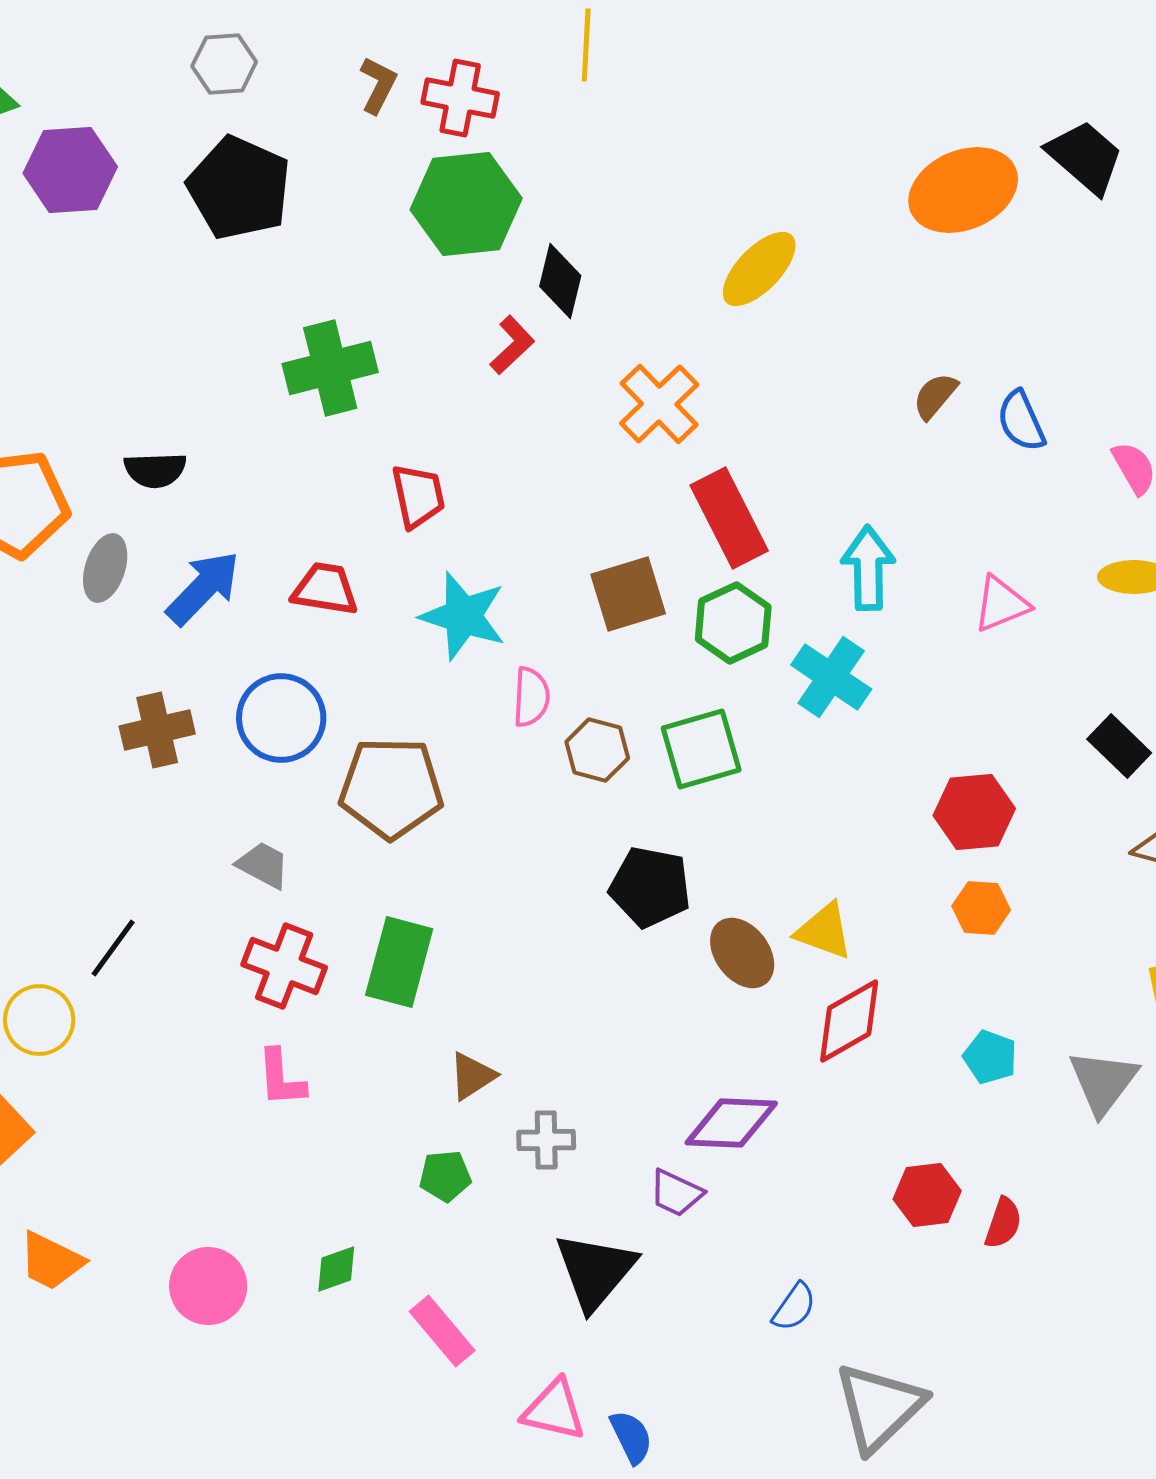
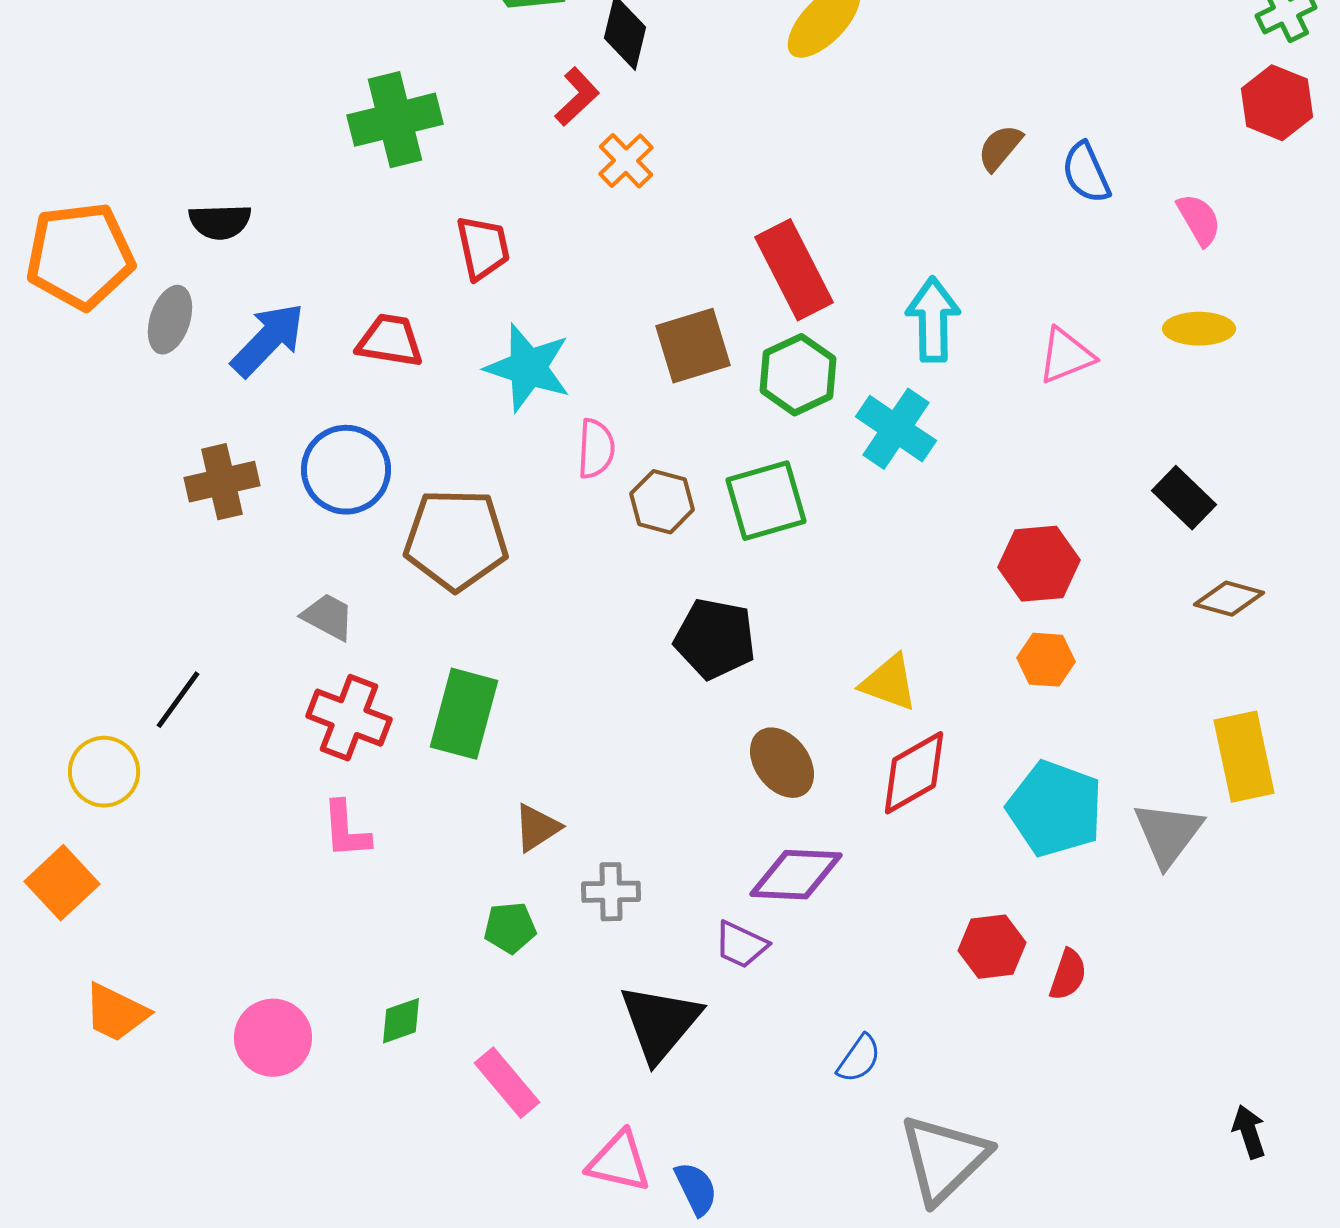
orange cross: (659, 404) -> (626, 161), moved, size x0.7
brown ellipse: (742, 953) -> (782, 763), moved
cyan pentagon: (990, 1057) -> (1055, 809), size x1.8

